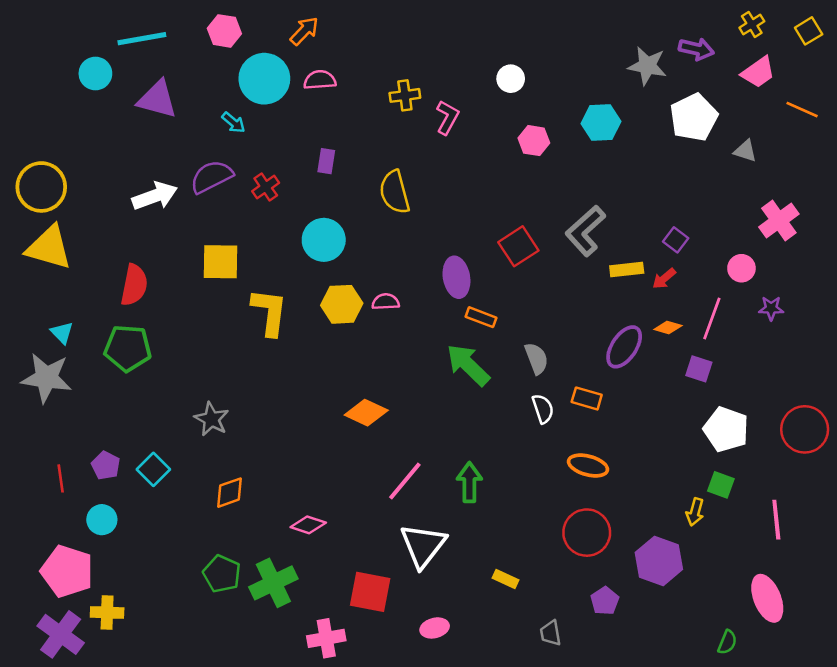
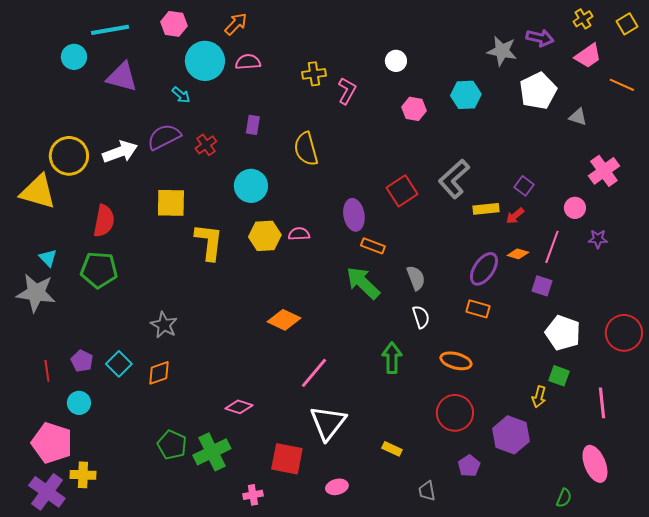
yellow circle: (41, 187) -> (69, 156), moved
orange rectangle: (587, 398) -> (478, 309), moved
green arrow: (469, 482) -> (392, 358), moved
orange diamond: (230, 493) -> (159, 373), moved
pink cross: (326, 638) -> (253, 495), size x0.7

